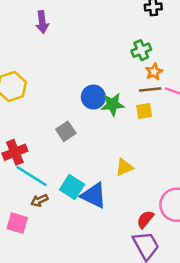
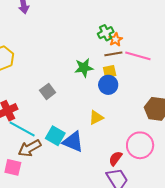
green cross: (141, 50) -> (106, 33), moved
blue circle: (93, 97) -> (108, 85), moved
brown arrow: (39, 200) -> (30, 148), size x1.6

